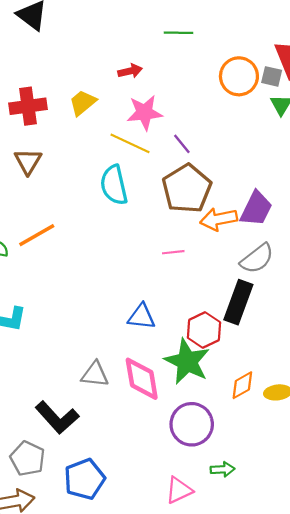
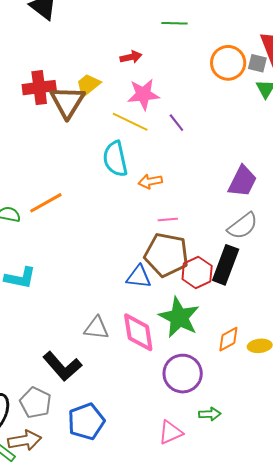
brown triangle: (28, 162) -> (67, 102), moved, size x1.4
brown pentagon: (187, 189) -> (166, 255), moved, turned -30
orange arrow: (219, 219) -> (150, 181), moved, size x0.7
red hexagon: (204, 330) -> (197, 273), moved

